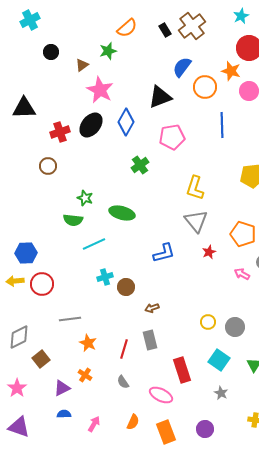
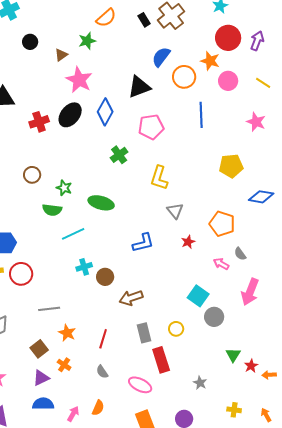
brown circle: (48, 166) -> (32, 175), moved
yellow L-shape: (195, 188) -> (159, 178), moved
gray triangle: (196, 221) -> (175, 211), size x0.7
brown arrow: (152, 308) -> (131, 298), size x1.6
yellow circle: (208, 322) -> (176, 329), moved
gray rectangle: (150, 340) -> (144, 333), moved
brown square: (41, 359) -> (39, 349), moved
cyan square: (219, 360) -> (198, 296), moved
blue semicircle: (64, 414) -> (43, 404), size x1.5
orange semicircle: (133, 422) -> (98, 408), moved

